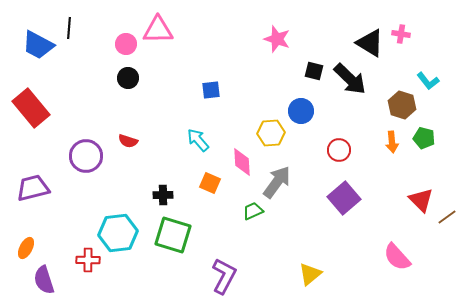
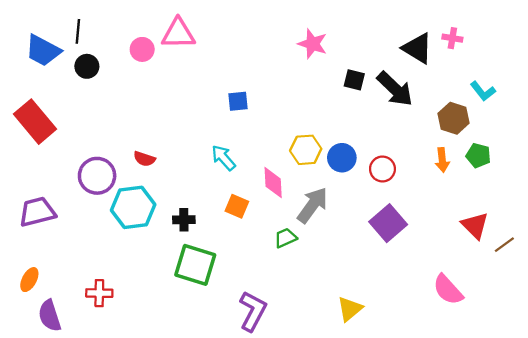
black circle: (128, 78) -> (87, 66), moved
blue circle: (301, 111) -> (342, 158), moved
cyan hexagon: (118, 233) -> (133, 207), moved

